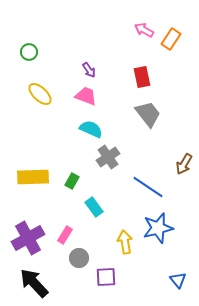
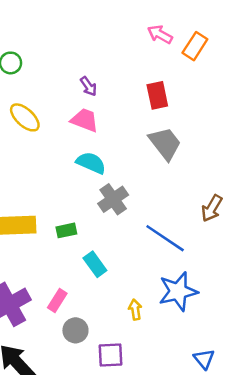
green rectangle: (72, 181) -> (66, 230), turned 49
yellow arrow: (125, 242) -> (135, 310), size x0.7

